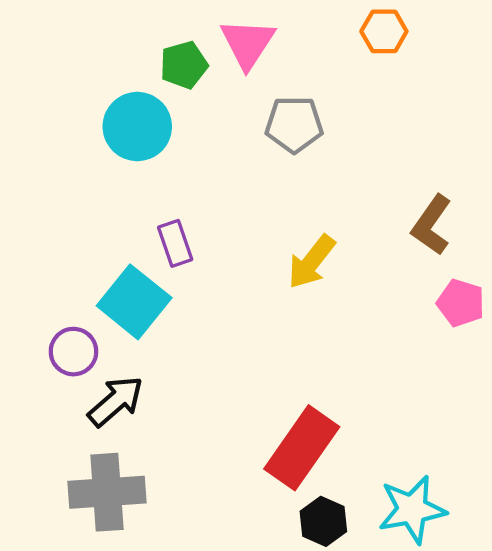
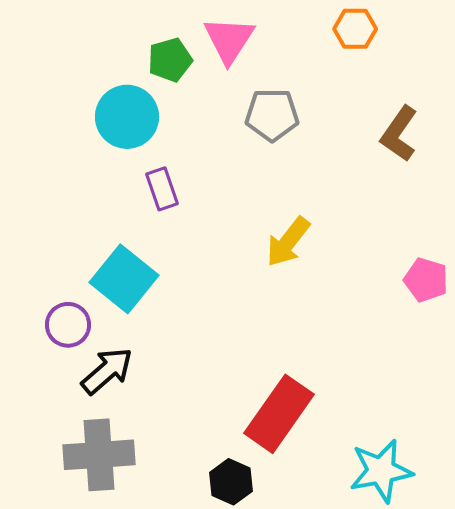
brown L-shape: (432, 225) -> (399, 134), moved
purple rectangle: (175, 243) -> (162, 189), moved
black hexagon: (323, 521) -> (231, 482), moved

